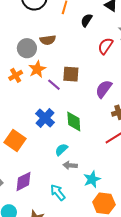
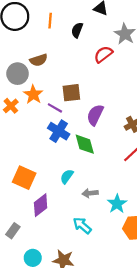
red semicircle: (105, 46) -> (103, 54), turned 30
purple semicircle: (104, 89) -> (95, 115), moved
blue cross: (45, 118) -> (59, 131), moved
cyan semicircle: (61, 150) -> (67, 176), moved
purple diamond: (24, 181) -> (41, 205), moved

